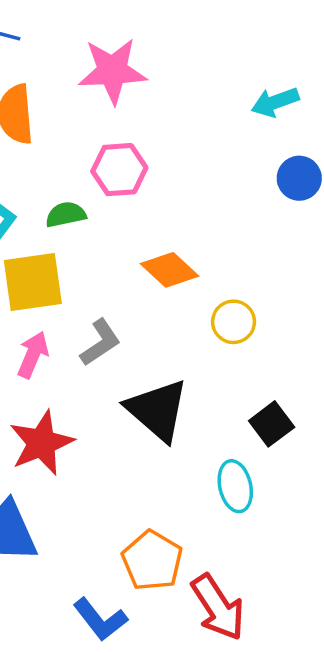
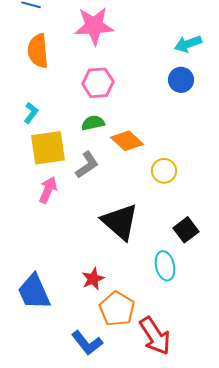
blue circle: (299, 178) -> (181, 80), moved
green semicircle: (66, 215) -> (93, 123), moved
gray L-shape: (100, 343) -> (87, 165), moved
red star: (41, 443) -> (93, 279), moved, size x0.6

